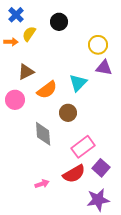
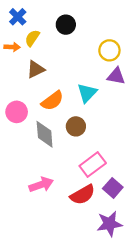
brown triangle: (26, 72) -> (36, 69), moved
gray diamond: (43, 134) -> (45, 134), moved
pink arrow: (42, 184) -> (41, 185), moved, size x1.5

